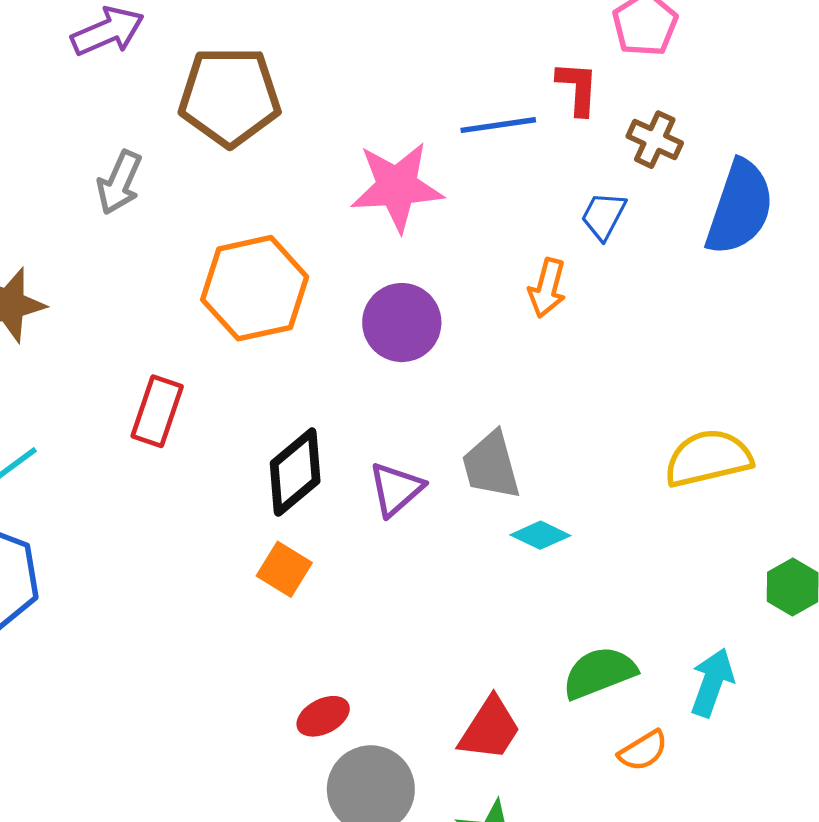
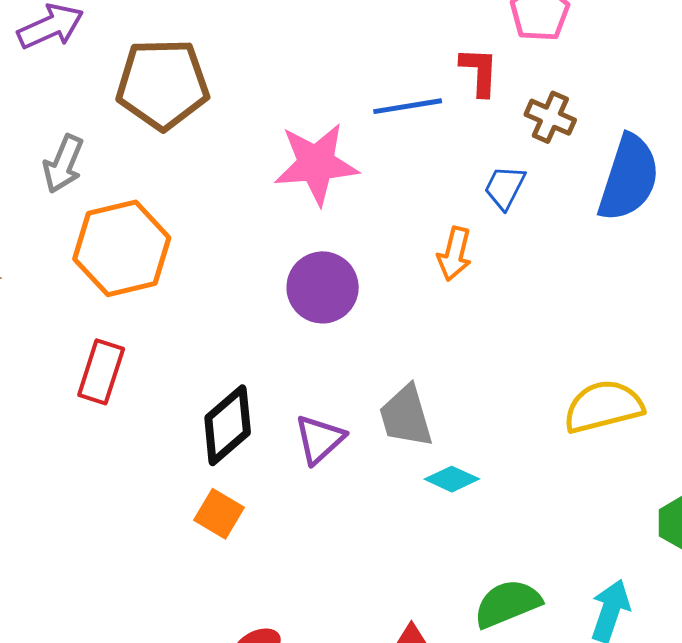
orange hexagon: (255, 288) -> (122, 248), moved

